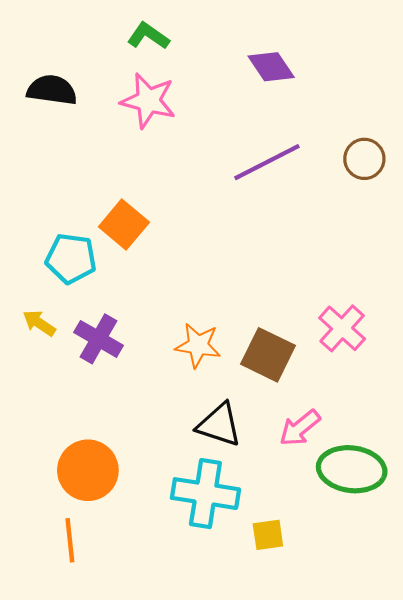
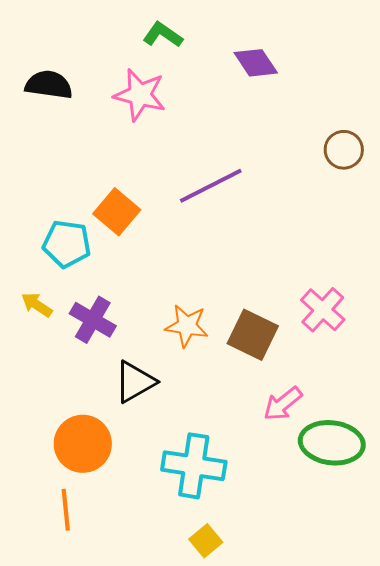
green L-shape: (148, 36) -> (163, 35), moved
purple line: (267, 162) -> (211, 186), moved
black triangle: (219, 425) -> (135, 382), moved, turned -48
yellow square: (268, 535) -> (206, 541), moved, turned -32

